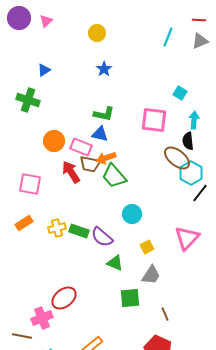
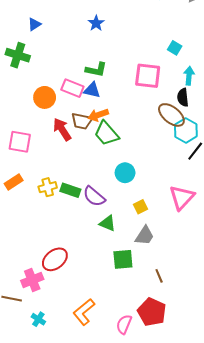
pink rectangle: (81, 147) -> (72, 88), moved

